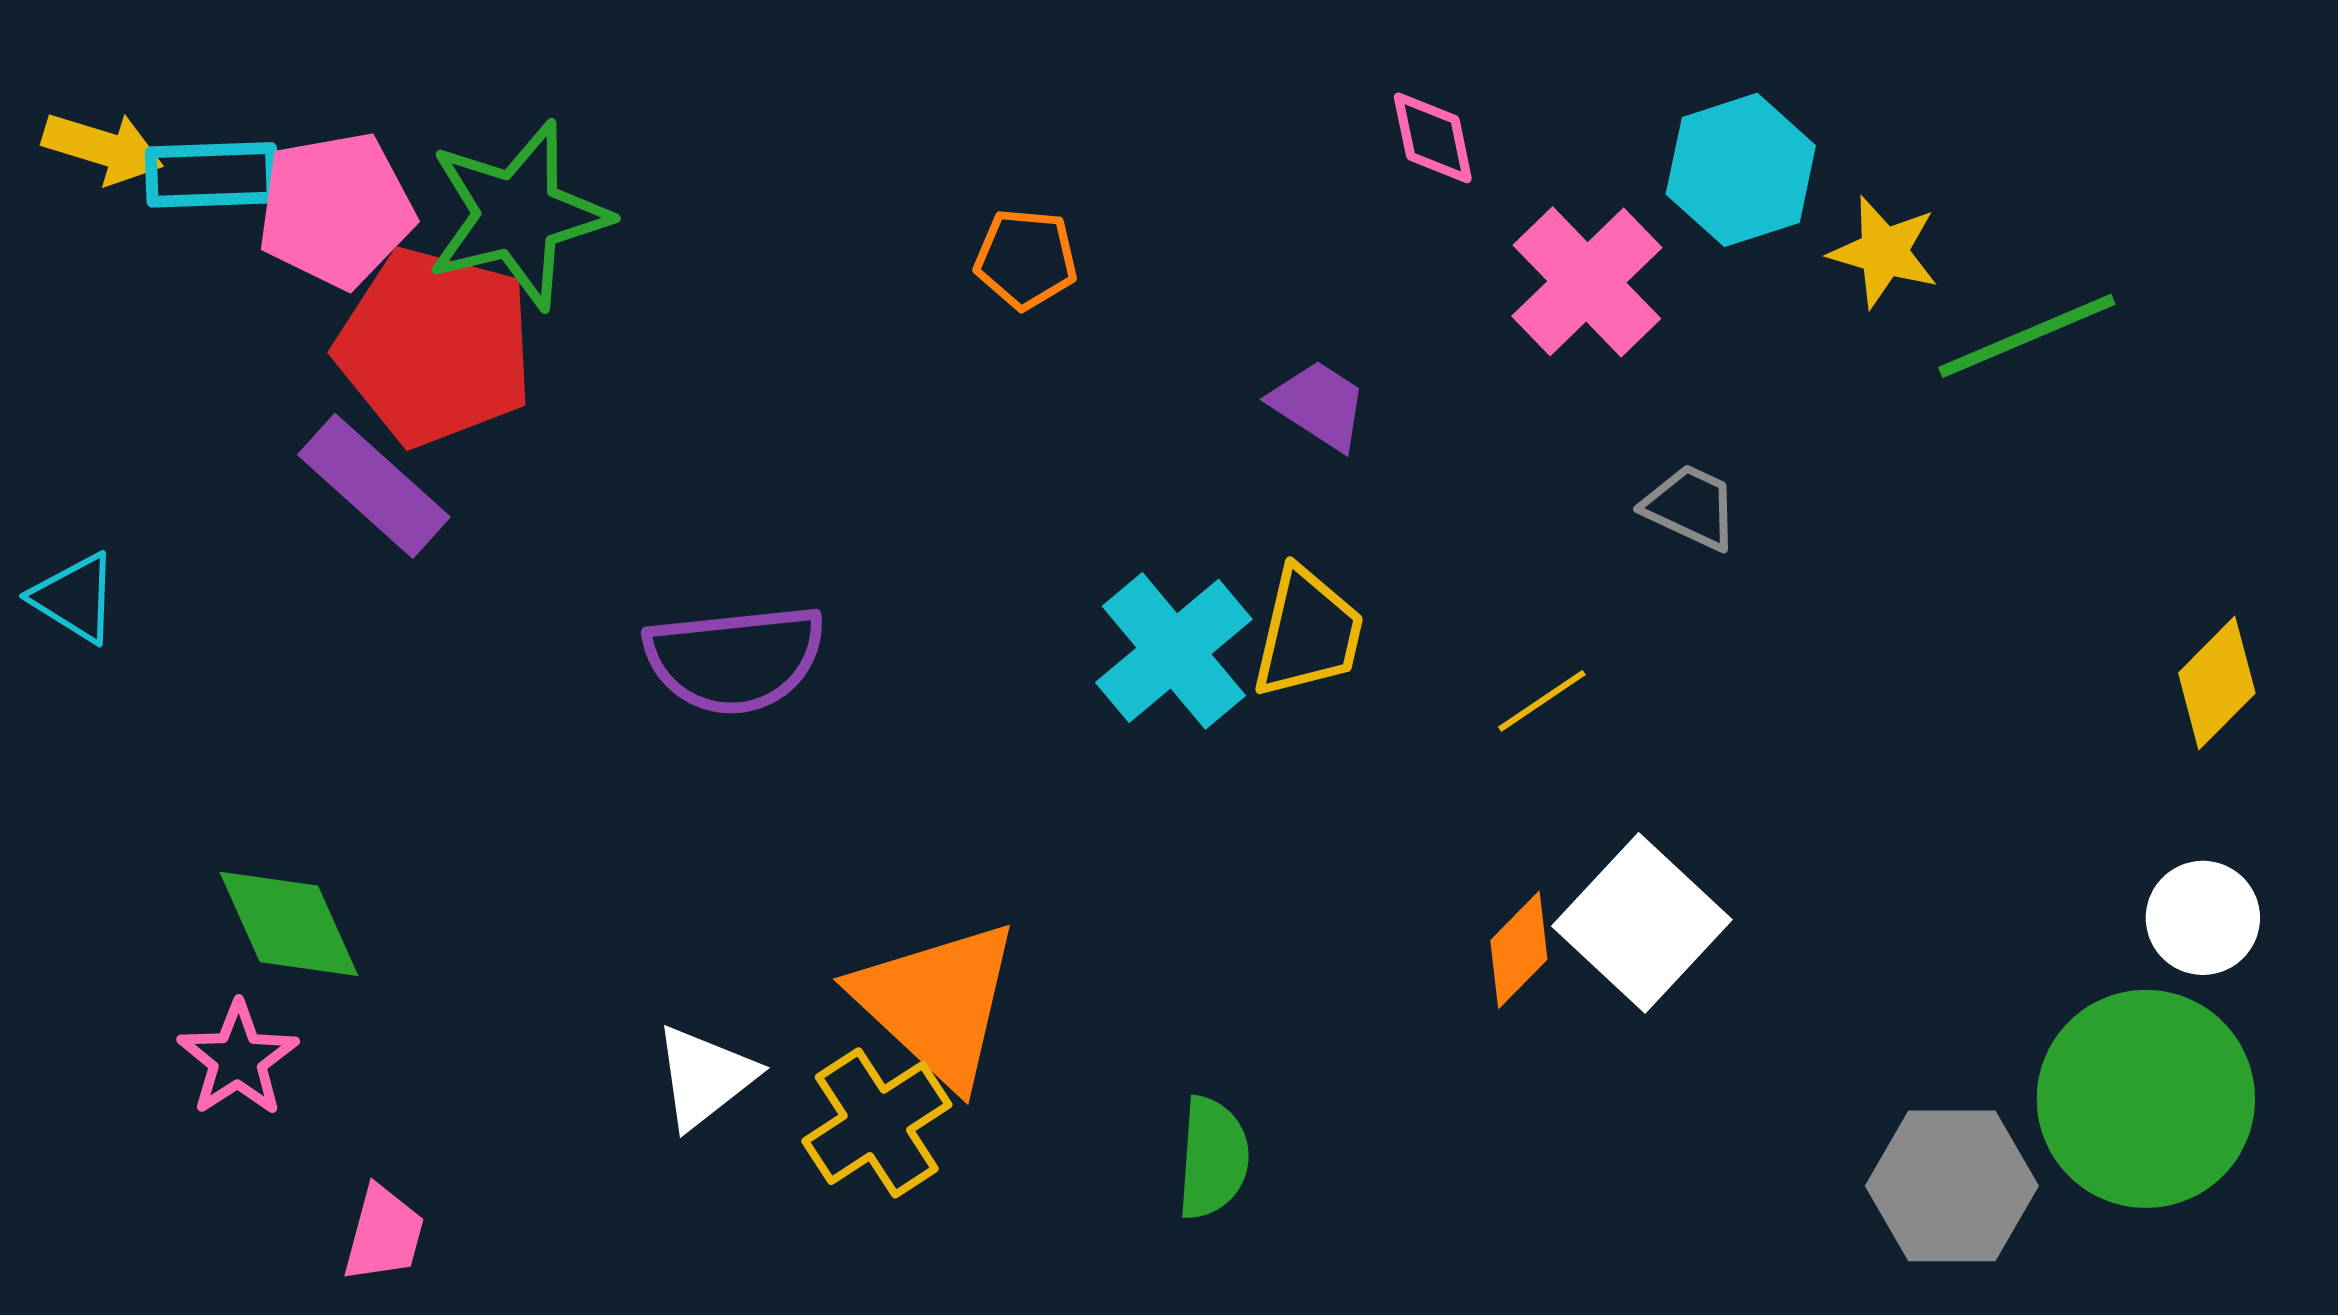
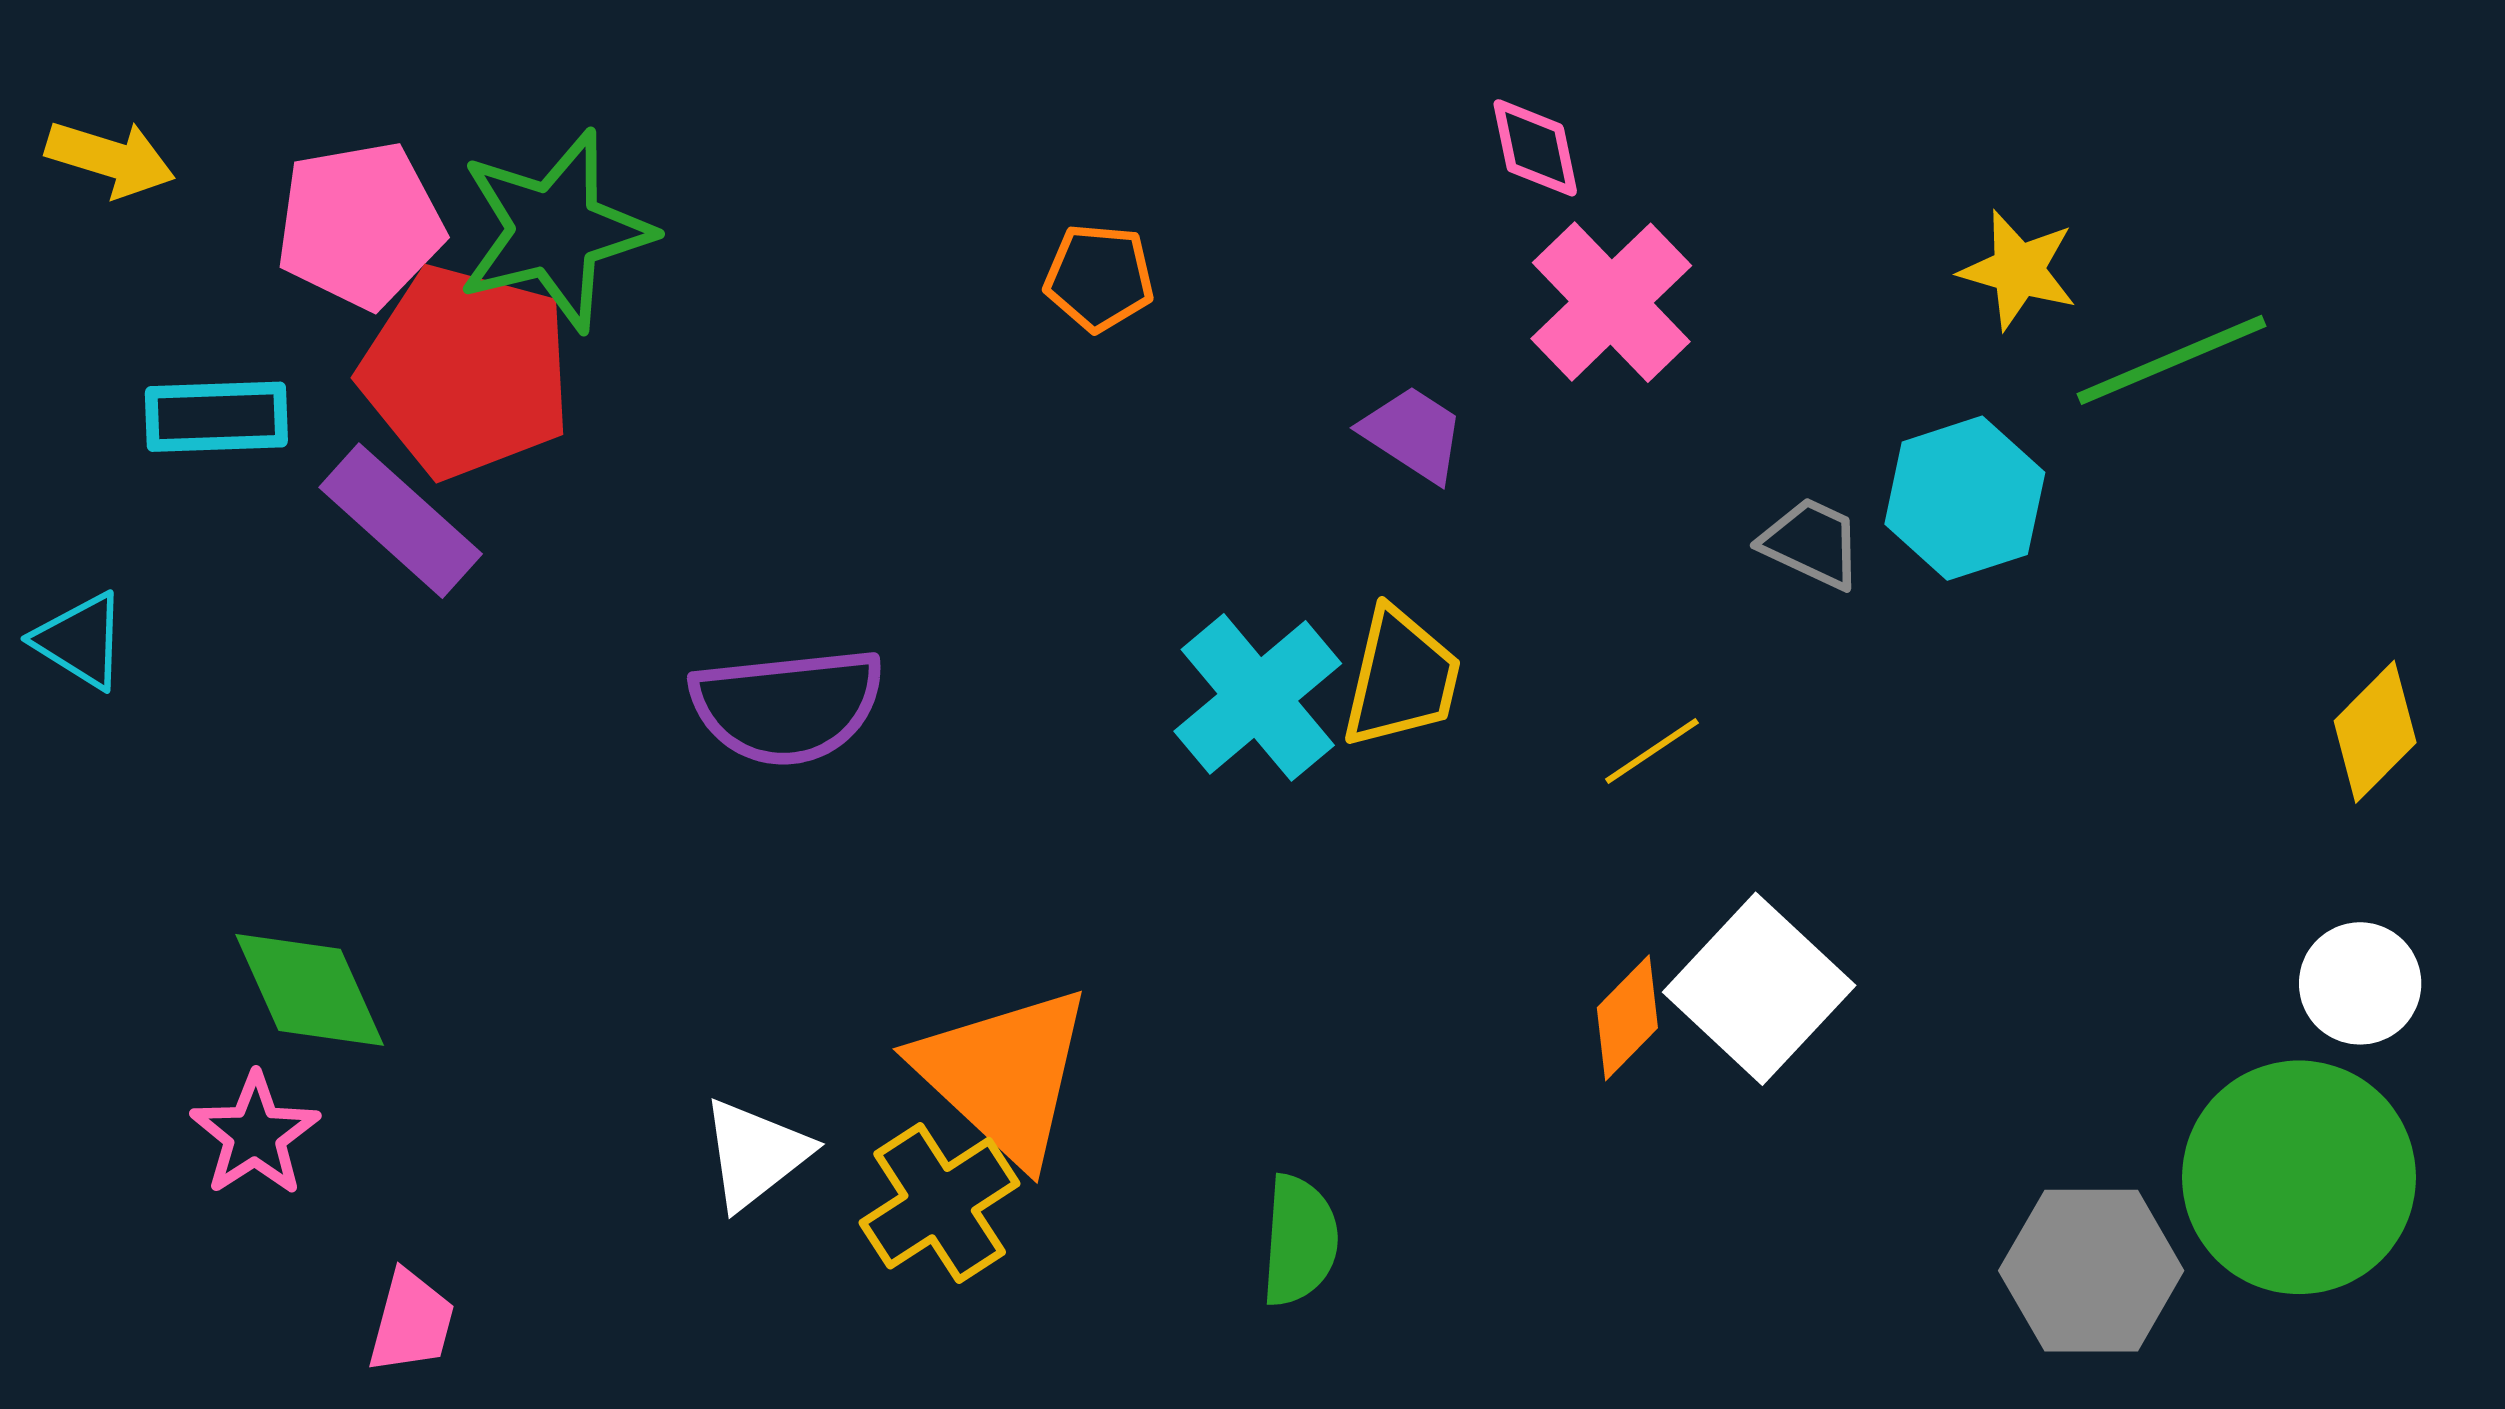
cyan hexagon: (1741, 170) -> (1965, 498), moved
cyan rectangle: (212, 175) -> (216, 417), moved
pink cross: (1587, 282) -> (1611, 302), moved

